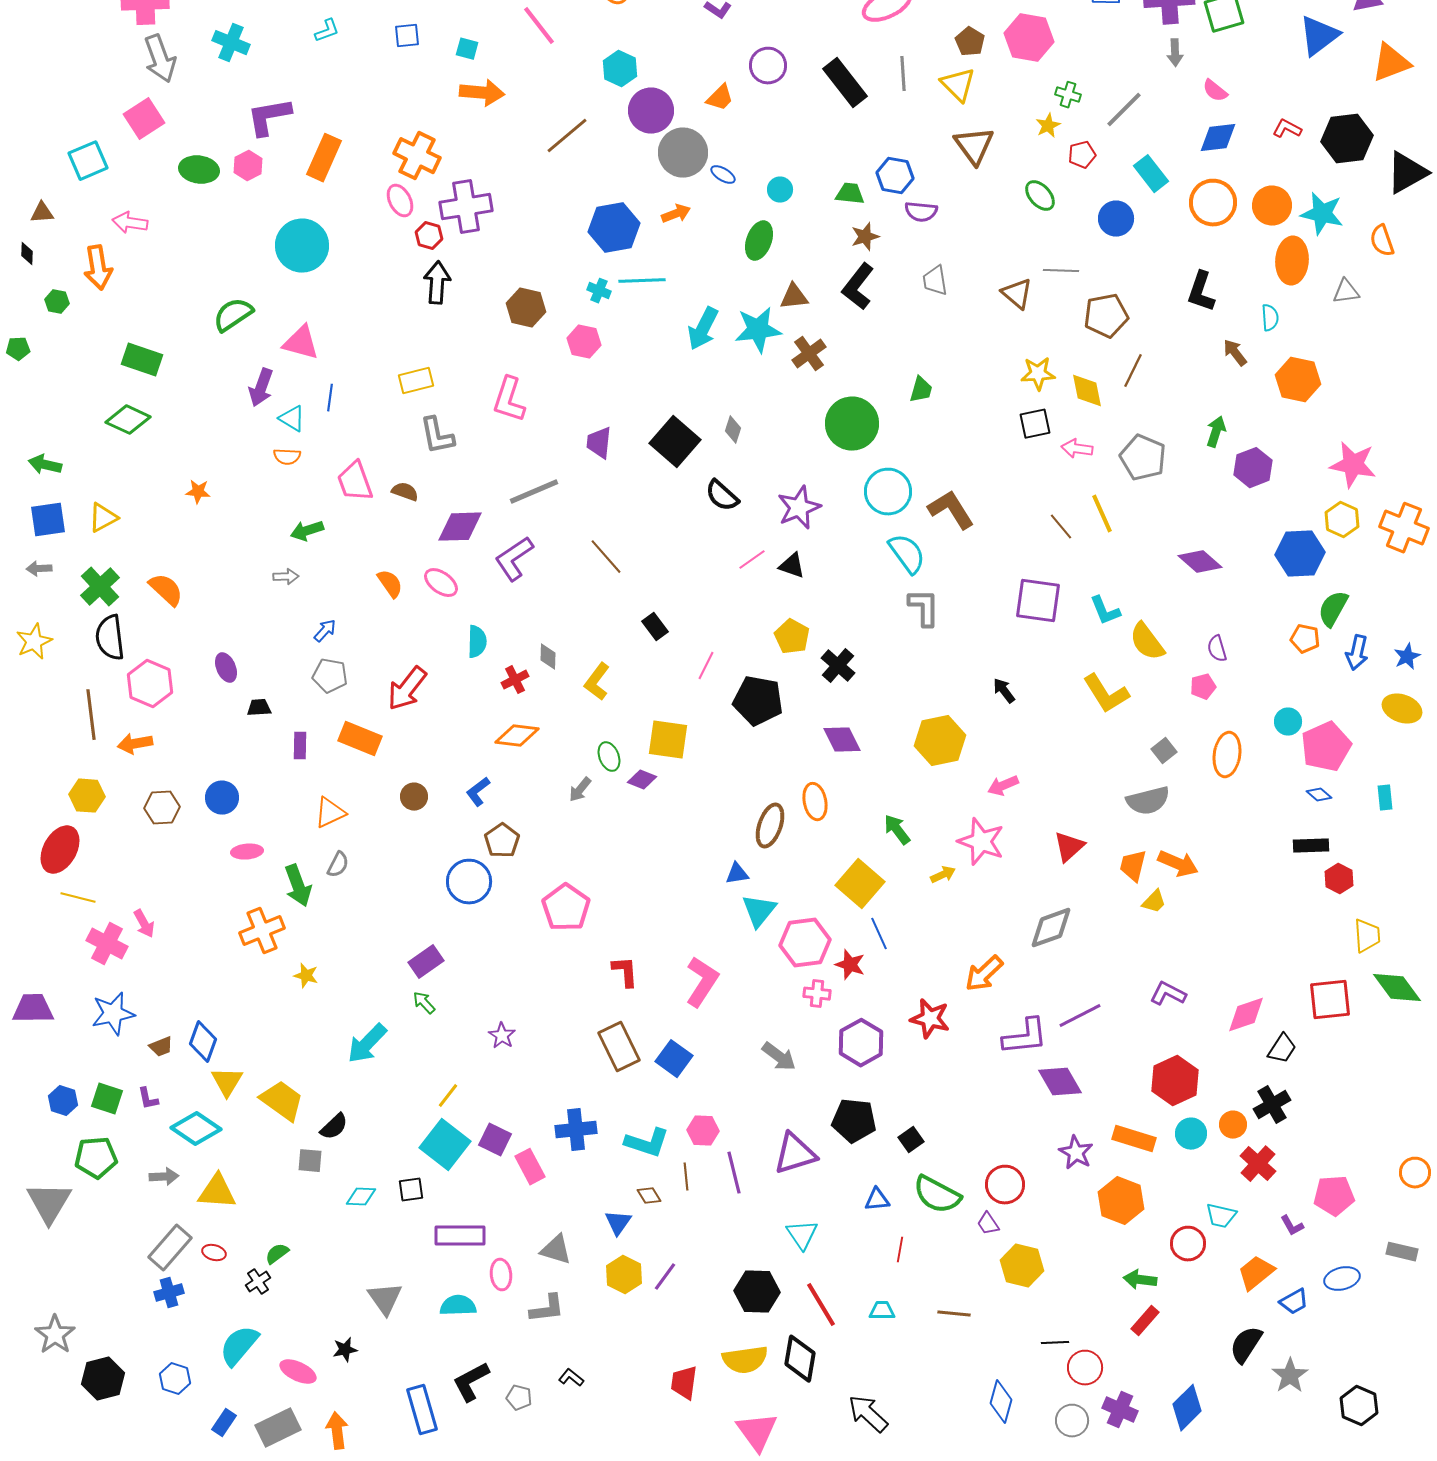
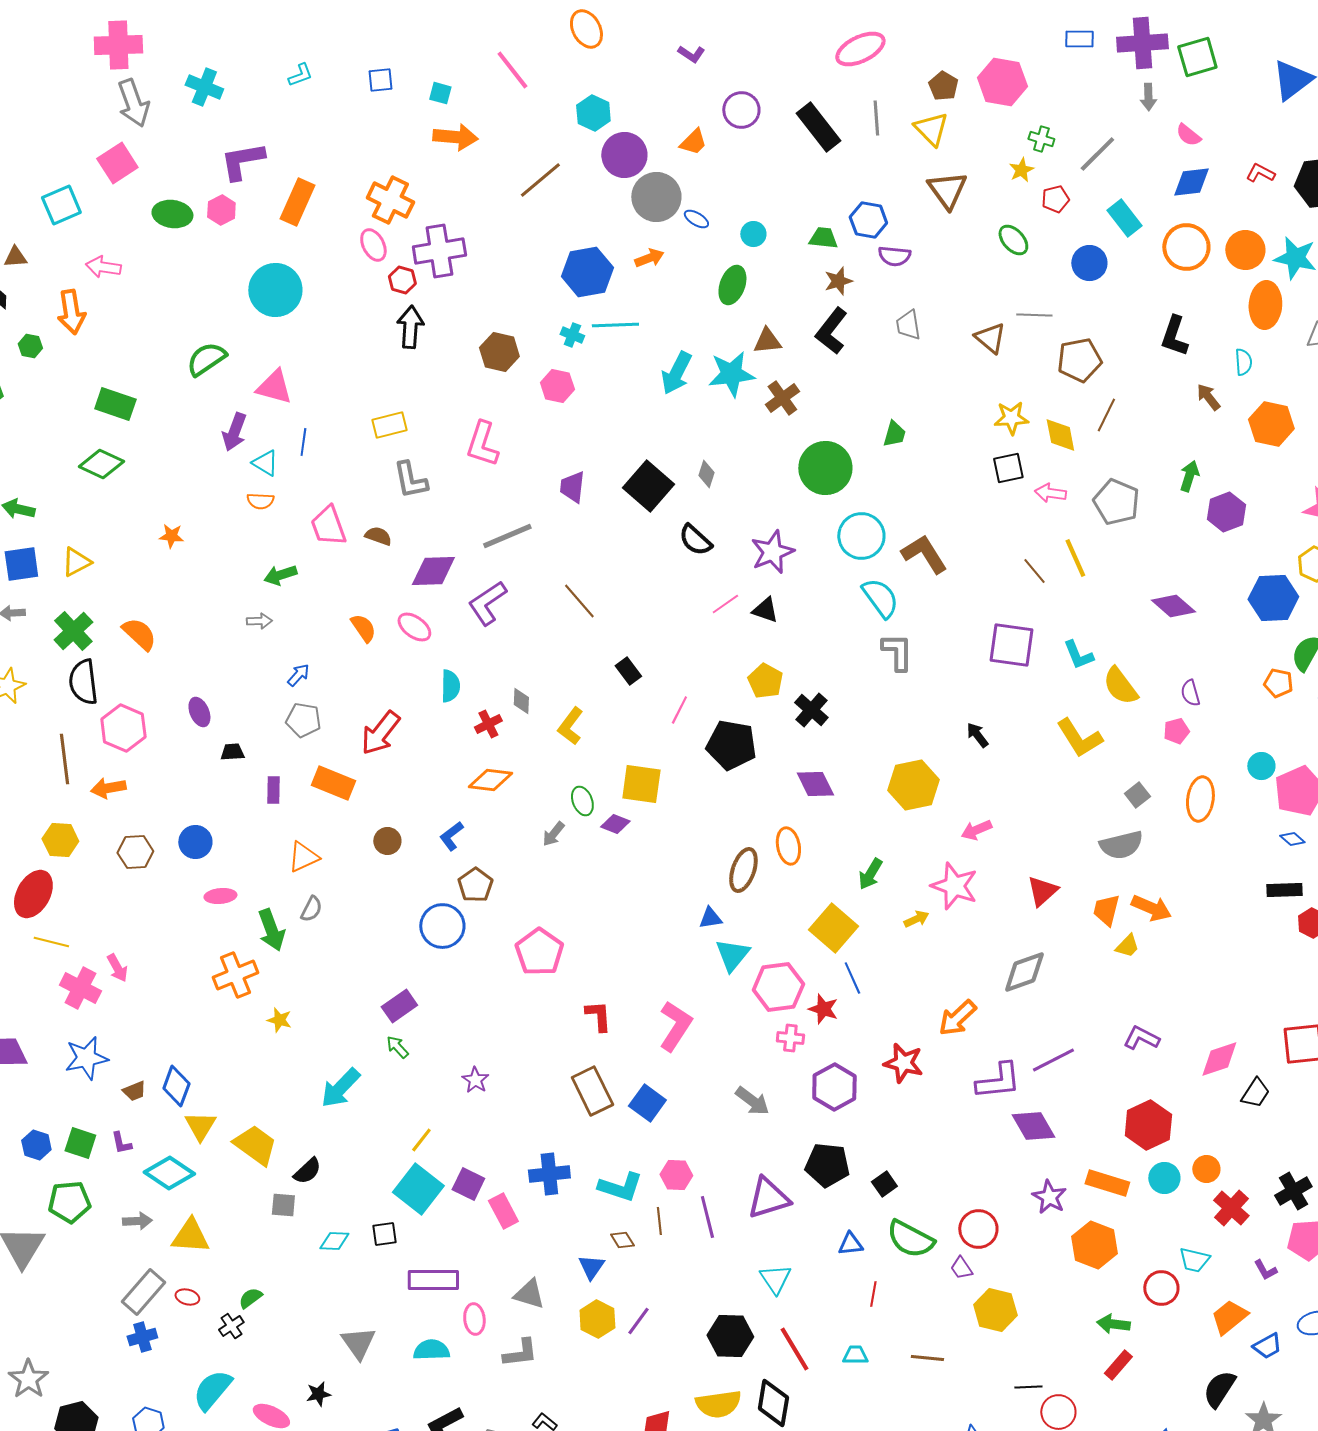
green arrow: (897, 830) -> (870, 874), turned -112
black cross: (1272, 1105) -> (1293, 1191), moved

